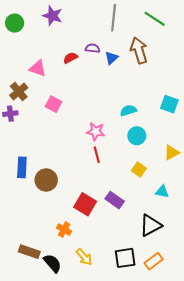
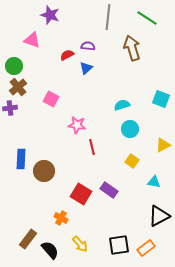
green circle: (15, 23) -> (14, 66), moved
blue triangle: (111, 58) -> (86, 68), moved
pink triangle: (38, 68) -> (32, 40), moved
pink star: (96, 132) -> (77, 125), moved
black triangle: (150, 225) -> (159, 216), moved
brown rectangle: (29, 252) -> (28, 239), turned -72

